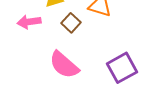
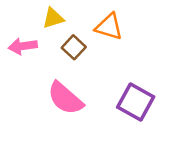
purple square: (122, 68) -> (136, 102), turned -32

